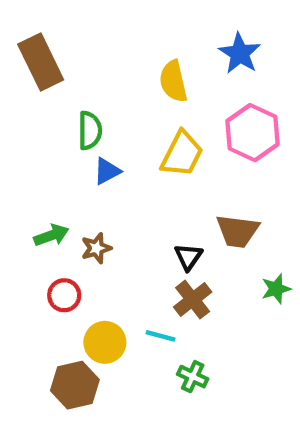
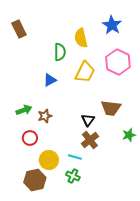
brown rectangle: (41, 62) -> (19, 29), size x0.7
green semicircle: (90, 130) -> (60, 52), moved
green cross: (193, 377) -> (73, 176), moved

